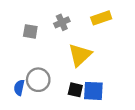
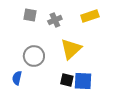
gray square: (30, 31) -> (30, 15), moved
gray circle: (38, 80) -> (34, 56), moved

